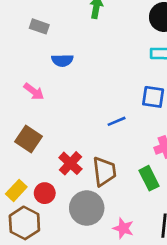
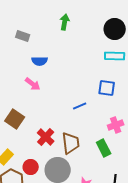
pink arrow: (34, 91) -> (33, 84), moved
red circle: (45, 193) -> (31, 167), moved

